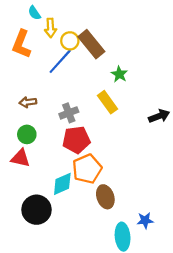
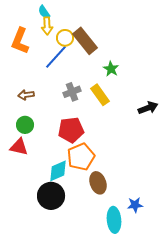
cyan semicircle: (34, 13) -> (44, 12), moved
gray cross: (69, 113) -> (72, 92), moved
black circle: (36, 210) -> (51, 196), moved

